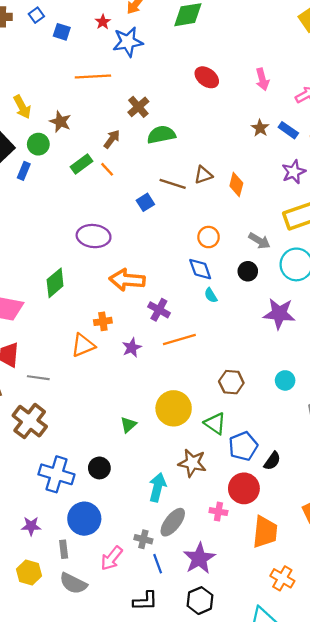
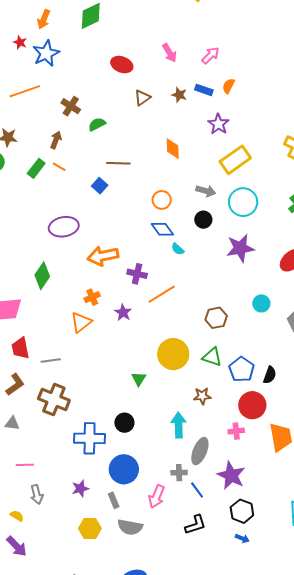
green semicircle: (161, 135) -> (97, 124), size x0.7
brown triangle: (203, 175) -> (142, 98), moved
brown star: (192, 463) -> (202, 396), size x0.7

